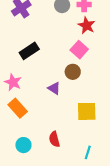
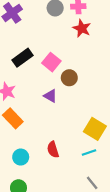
pink square: (79, 50) -> (51, 62), moved
yellow square: (87, 111) -> (95, 129), moved, turned 35
cyan line: (88, 152) -> (89, 152), moved, turned 56

